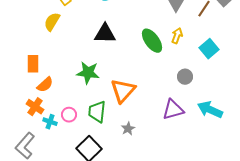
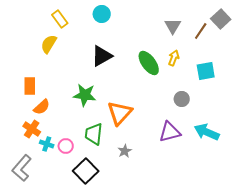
black triangle: (105, 34) -> (102, 56), turned -30
cyan square: (209, 49) -> (206, 71), turned 30
pink circle: (69, 115) -> (66, 146), moved

